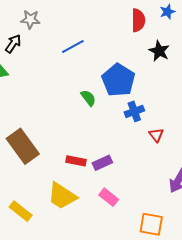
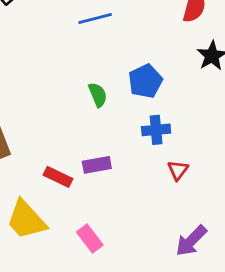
blue pentagon: (118, 80) -> (145, 81), size x0.7
purple rectangle: (102, 163) -> (97, 165), moved

